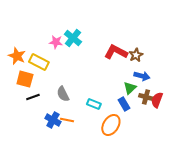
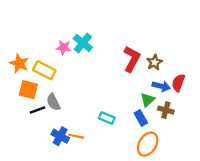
red L-shape: (116, 52) -> (132, 59), turned 90
gray semicircle: (63, 94) -> (53, 102), moved
red semicircle: (157, 100) -> (178, 83), moved
orange ellipse: (111, 125) -> (148, 144), moved

